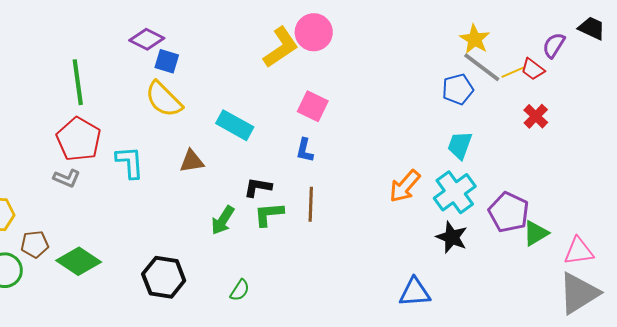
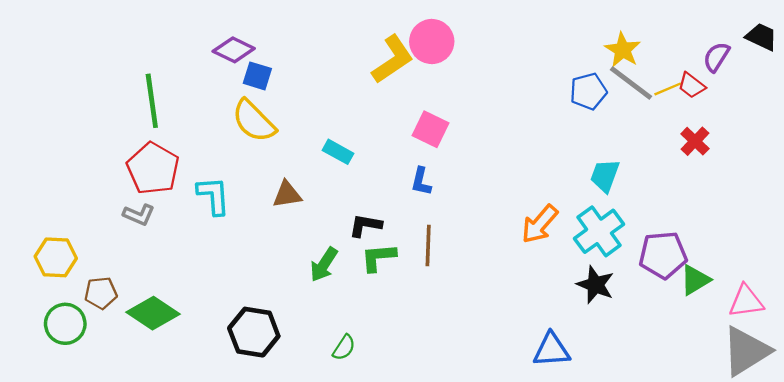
blue pentagon: (458, 89) -> (588, 91), moved
cyan rectangle: (235, 125) -> (338, 152), size x0.7
purple pentagon: (509, 212) -> (663, 255), turned -30

